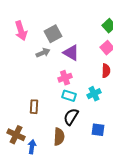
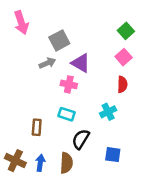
pink arrow: (21, 31) -> (21, 23), moved
pink cross: (65, 78) -> (69, 84), moved, turned 32
cyan rectangle: (69, 96) -> (66, 114), moved
blue arrow: (32, 147) -> (40, 163), moved

